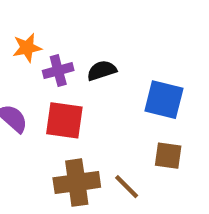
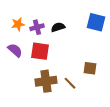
orange star: (27, 48) -> (18, 24), moved
blue square: (164, 100) -> (96, 22), moved

